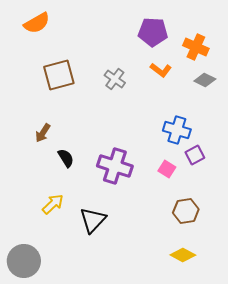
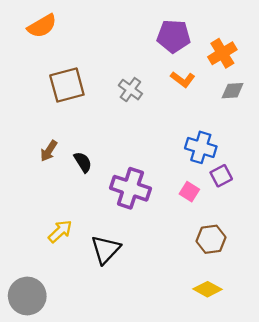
orange cross: (196, 47) -> (222, 53), turned 35
gray diamond: (205, 80) -> (233, 91), turned -30
black semicircle: (66, 158) -> (83, 162), moved

